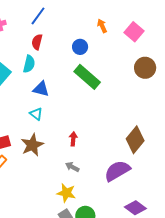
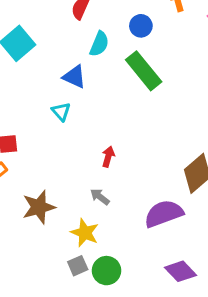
cyan semicircle: (29, 64) -> (99, 44), moved
brown star: (32, 145) -> (39, 207), moved

